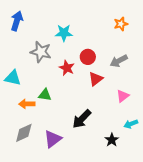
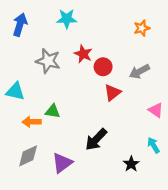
cyan star: (64, 33) -> (67, 19), moved
red star: (67, 68) -> (83, 54), moved
pink triangle: (123, 96) -> (156, 110), moved, turned -48
cyan arrow: (131, 124) -> (153, 145), turned 80

